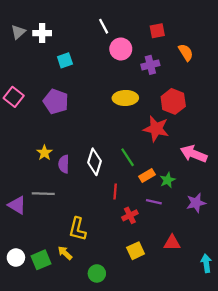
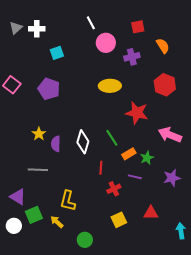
red hexagon: (173, 101) -> (165, 85), moved
purple triangle: (17, 205) -> (18, 197), moved
green square: (41, 260) -> (34, 215), moved

